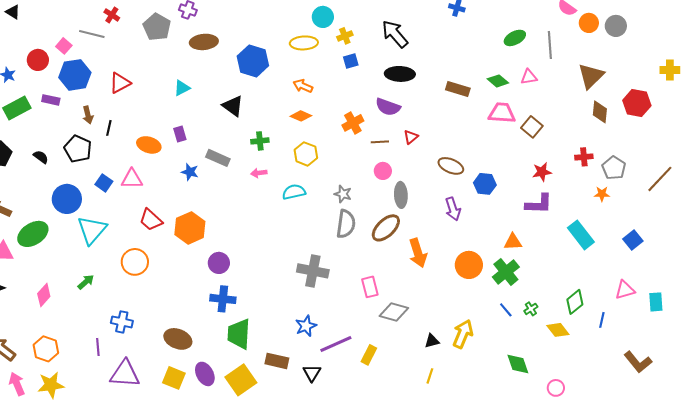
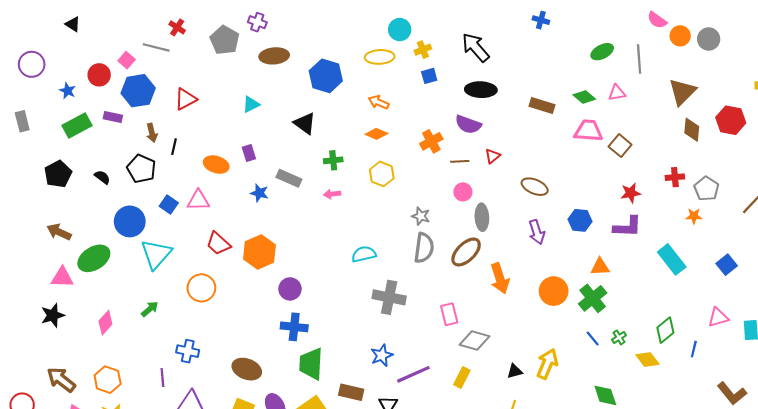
blue hexagon: (485, 184) -> (580, 220), moved
cyan semicircle: (294, 192) -> (364, 254), moved
yellow rectangle: (369, 355) -> (462, 378), moved

